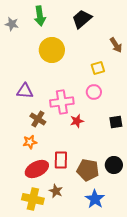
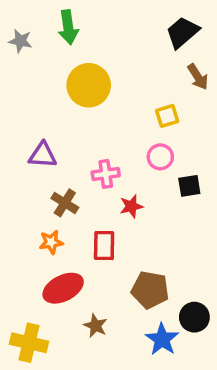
black trapezoid: (82, 19) -> (182, 32), moved
pink cross: (62, 102) -> (106, 174), size x0.7
black square: (116, 122) -> (189, 186), moved
red rectangle: (61, 160) -> (104, 246), moved
black circle: (114, 165) -> (194, 317), moved
yellow cross: (33, 199) -> (29, 343), moved

